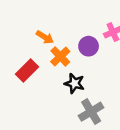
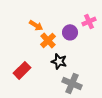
red rectangle: (27, 71) -> (22, 70), moved
gray cross: (91, 112) -> (72, 83), turned -36

